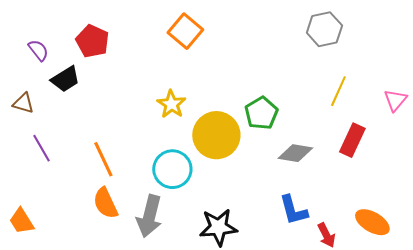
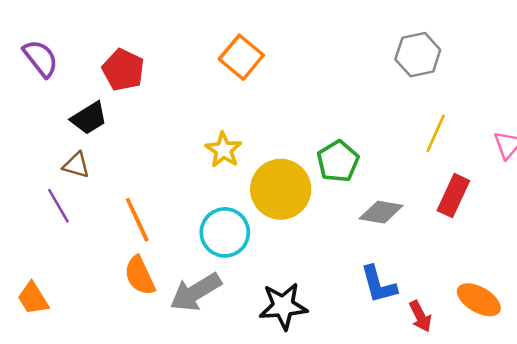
purple semicircle: (38, 50) -> (41, 58), moved, size x1.4
brown triangle: (23, 103) -> (76, 165), moved
gray arrow: (149, 216) -> (196, 292), turned 45

